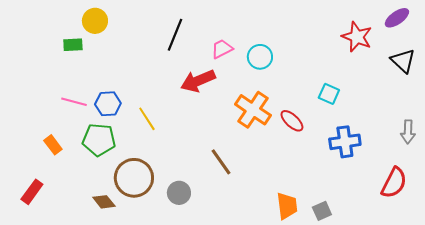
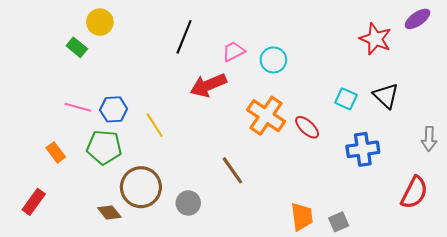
green rectangle: (73, 45) -> (77, 47), turned 42
black triangle: (403, 61) -> (386, 96), moved

